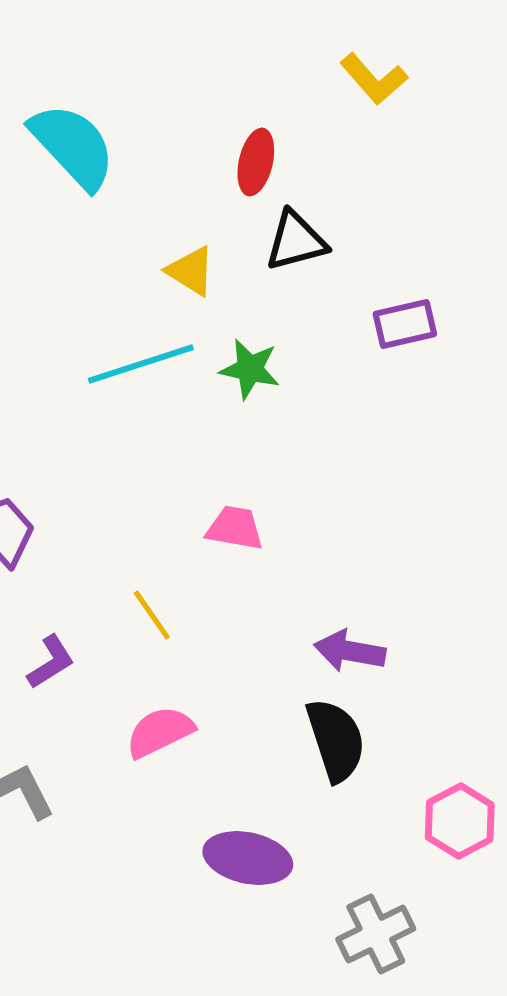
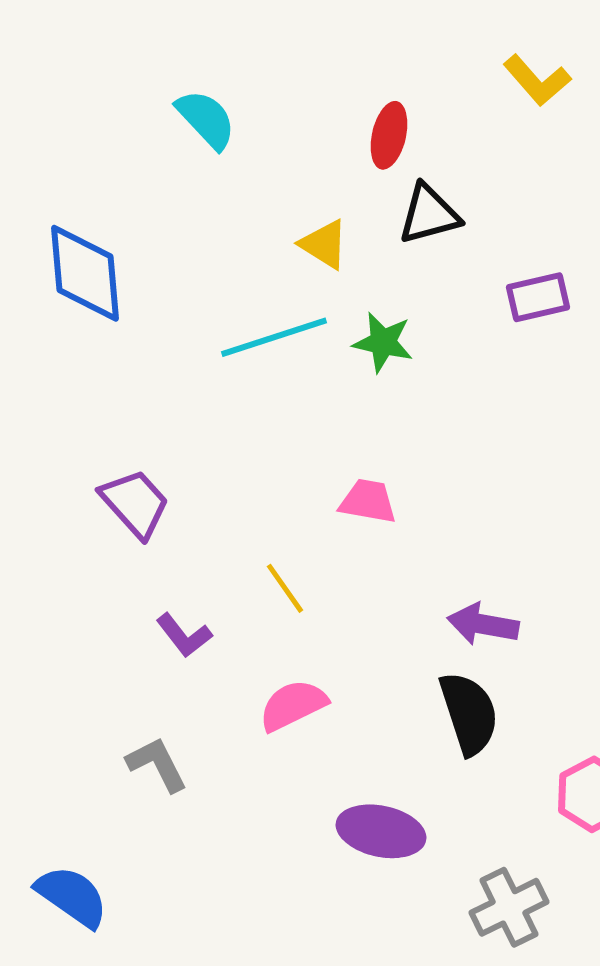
yellow L-shape: (374, 79) -> (537, 80), moved
cyan semicircle: (73, 146) -> (206, 119), size x0.7
purple L-shape: (51, 662) -> (184, 635), turned 84

